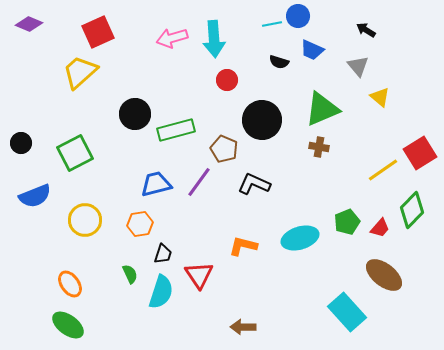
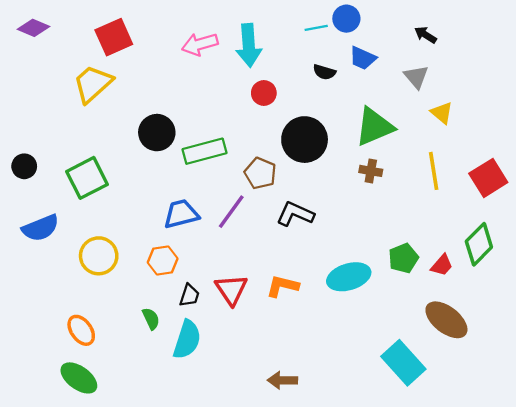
yellow line: (383, 170) -> (434, 171), moved, turned -64
red triangle: (199, 275) -> (231, 290), moved

